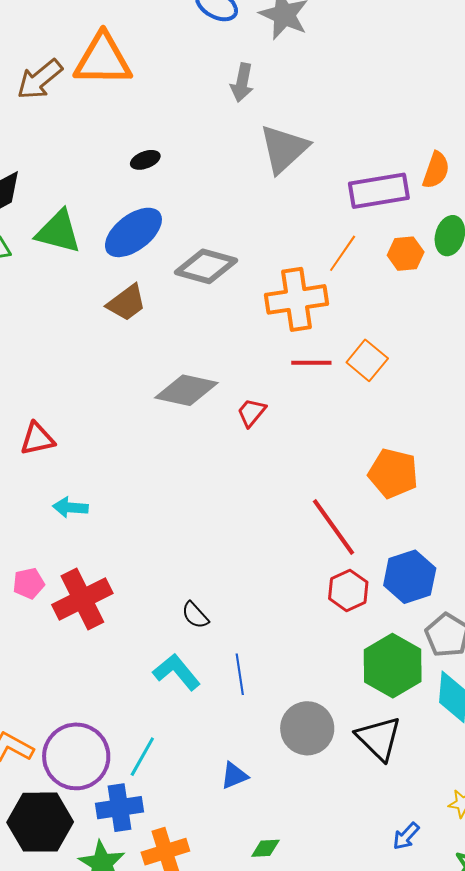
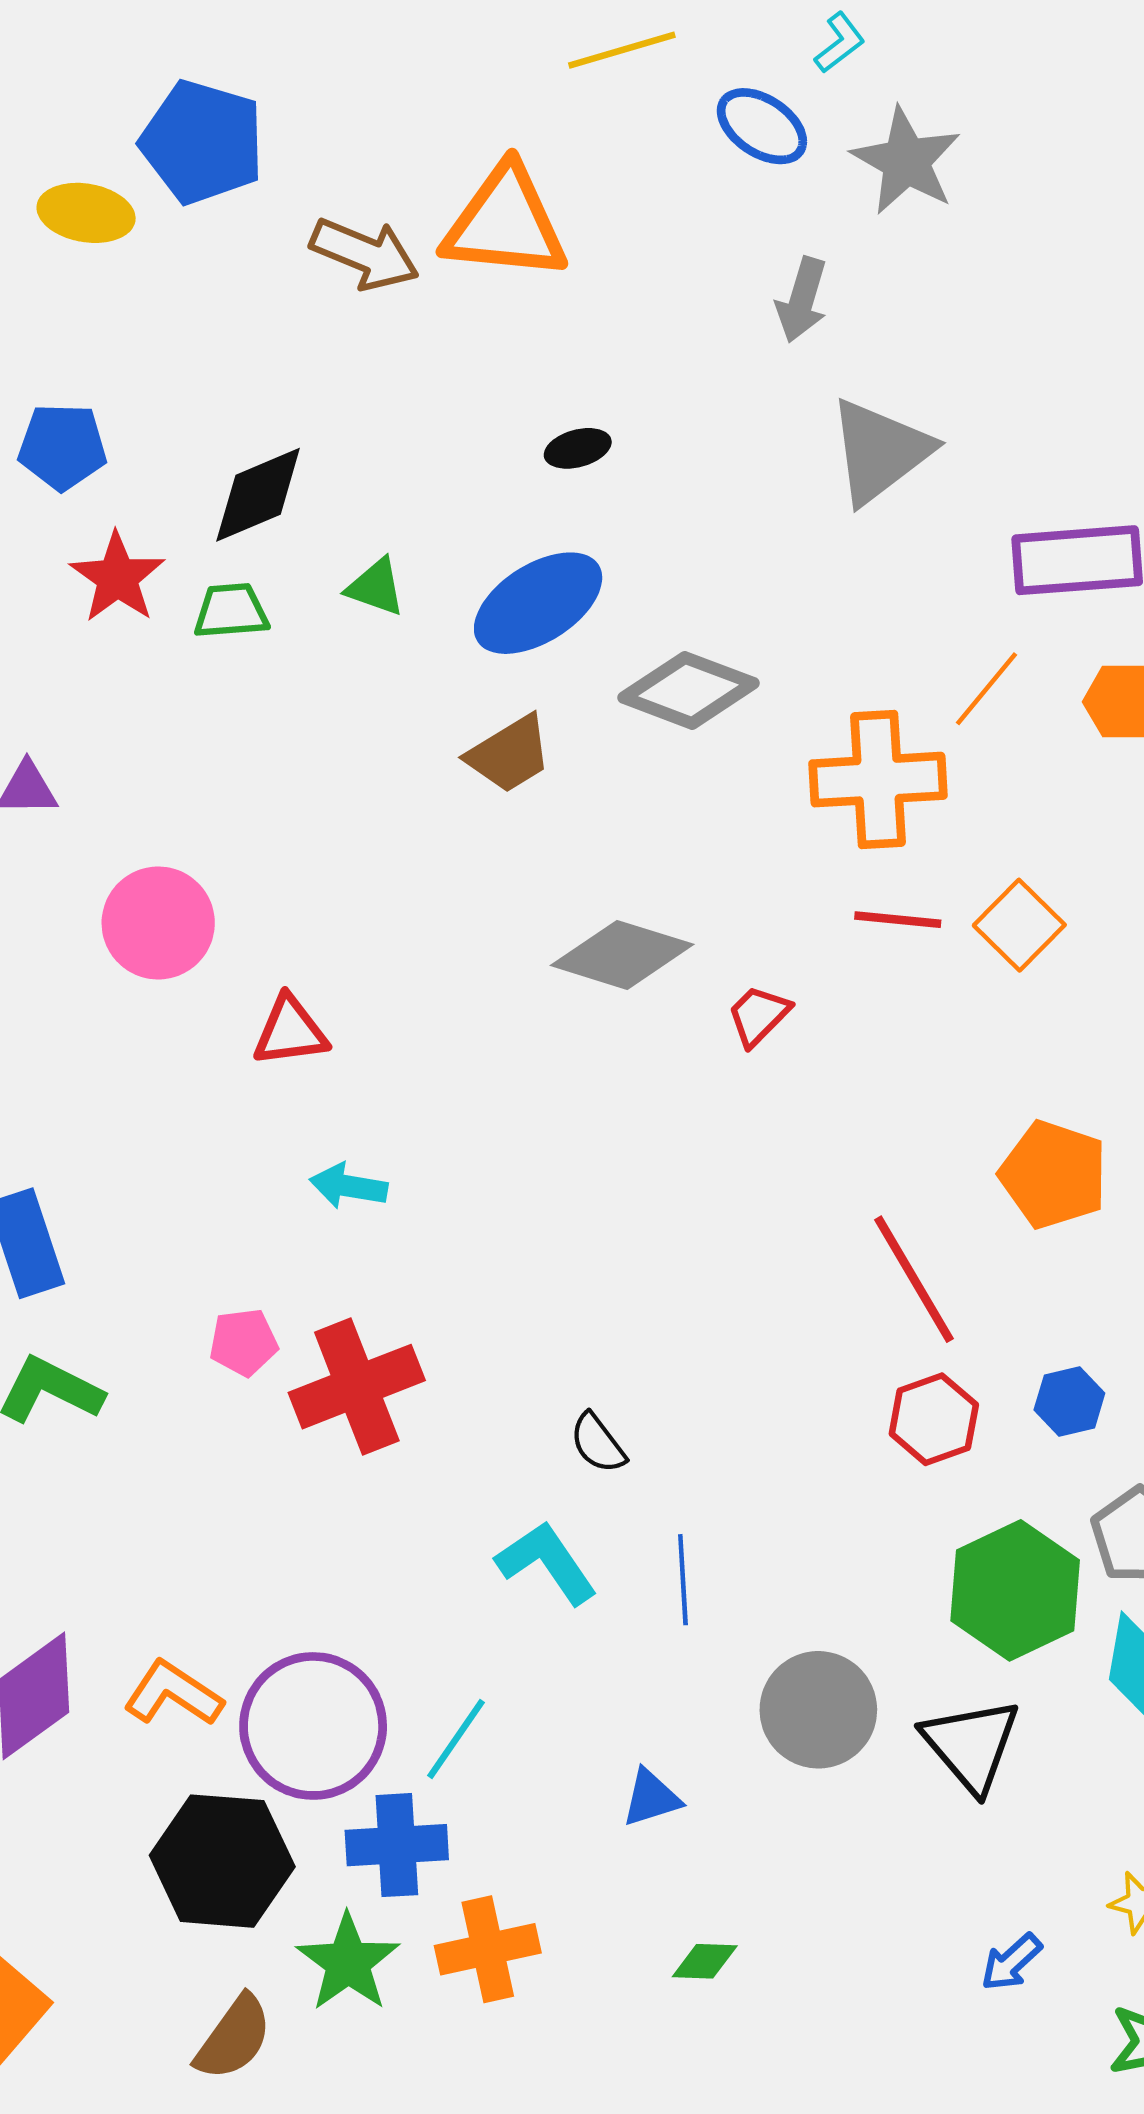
brown arrow: (40, 79) -> (365, 254), turned -123
green triangle: (58, 232) -> (376, 587), size x0.6
blue hexagon: (410, 577) -> (1069, 1401), size x0.6

